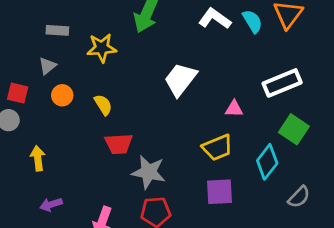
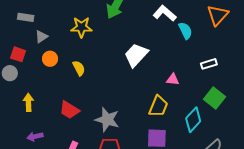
cyan semicircle: (252, 21) -> (185, 31), moved
gray rectangle: (57, 30) -> (26, 17), moved
white rectangle: (282, 83) -> (209, 64), size x0.6
red trapezoid: (119, 144) -> (69, 110), moved, turned 30
yellow trapezoid: (218, 148) -> (158, 106), turned -50

